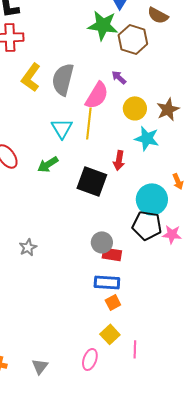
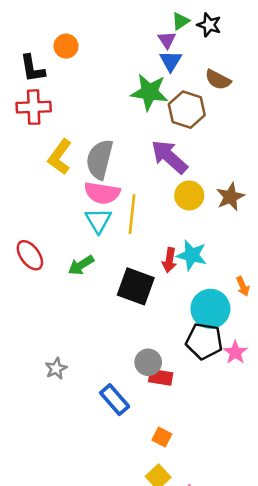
purple arrow: (119, 77) -> (169, 157), size x2.0
pink semicircle: (97, 95) -> (102, 193), moved, turned 68
cyan star: (147, 138) -> (192, 255), moved
pink star: (172, 234) -> (235, 352), turned 30
blue rectangle: (107, 282) -> (115, 400), moved, turned 45
orange square: (113, 302) -> (162, 437), turned -35

